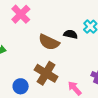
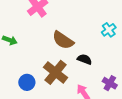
black semicircle: (71, 34) -> (84, 59), moved

